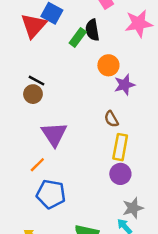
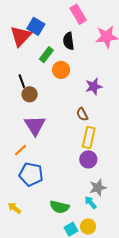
green rectangle: (78, 37) -> (46, 55), moved
orange circle: (108, 65) -> (61, 70), moved
black line: (37, 81) -> (22, 81), turned 40
brown circle: (33, 94) -> (30, 94), moved

